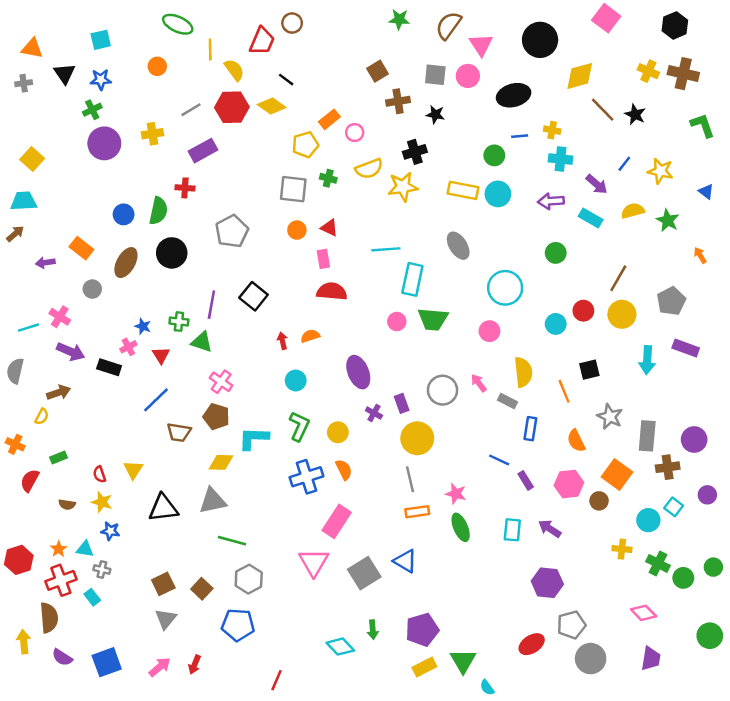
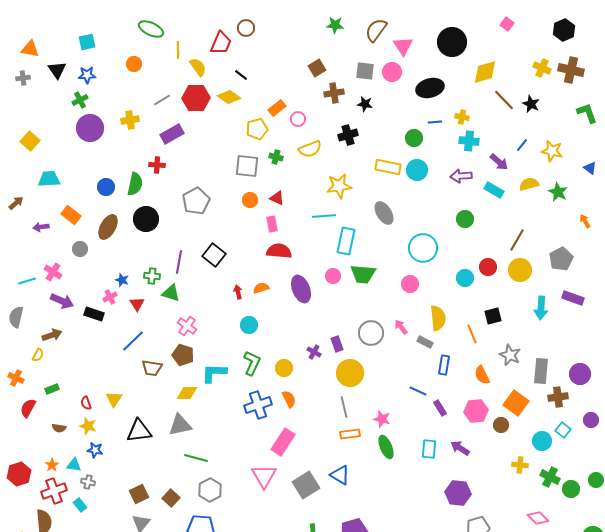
pink square: (606, 18) -> (507, 24), size x0.6
yellow star: (403, 187) -> (339, 186), moved
cyan trapezoid: (24, 201) -> (49, 179), moved
purple ellipse: (358, 372) -> (301, 289), moved

